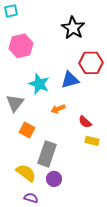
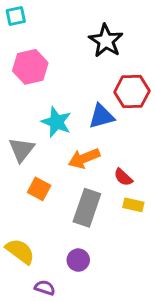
orange arrow: (58, 109) -> (84, 158), size x1.5
gray rectangle: (47, 154) -> (87, 208), moved
yellow semicircle: (26, 173) -> (20, 251), moved

